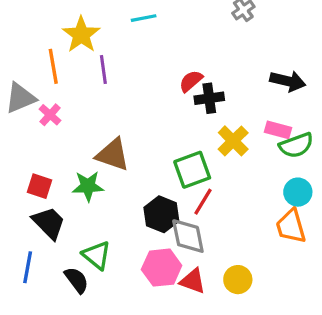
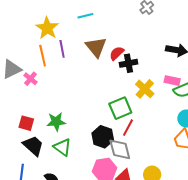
orange line: (53, 66) -> (43, 56), moved
brown triangle: (113, 155) -> (96, 47), moved, turned 35
green triangle: (97, 255) -> (62, 147), moved

